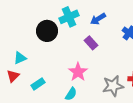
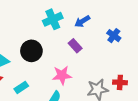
black circle: (47, 31) -> (31, 51), moved
pink star: (78, 72) -> (62, 75), turned 30

